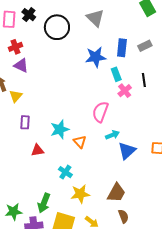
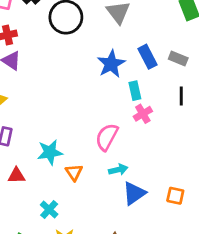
gray rectangle: (145, 46) -> (178, 59), turned 40
blue rectangle: (122, 48) -> (148, 57), turned -42
blue star: (96, 57) -> (111, 64), turned -30
black line: (144, 80) -> (181, 96), moved

